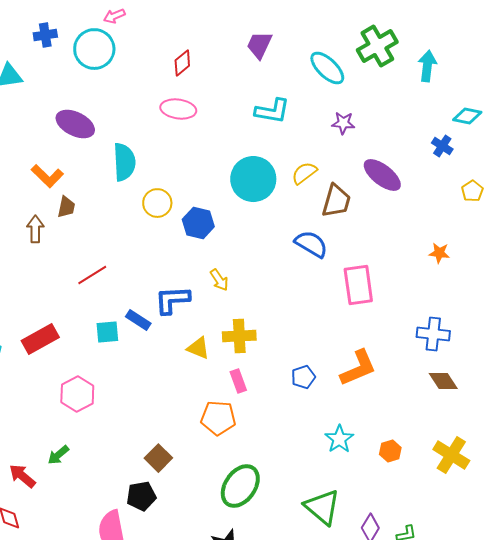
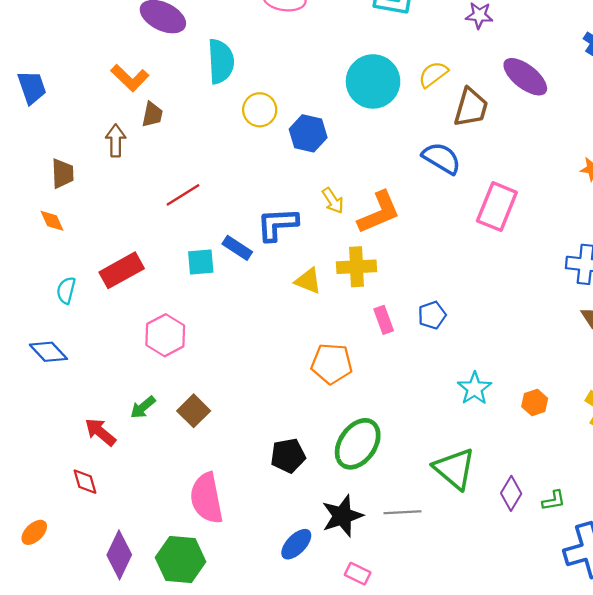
pink rectangle: (358, 285) -> (497, 207), turned 30
orange L-shape: (358, 368) -> (379, 212), moved
pink rectangle: (238, 381) -> (384, 320), moved
brown square: (158, 458) -> (194, 411), moved
black pentagon: (141, 496) -> (288, 456), moved

